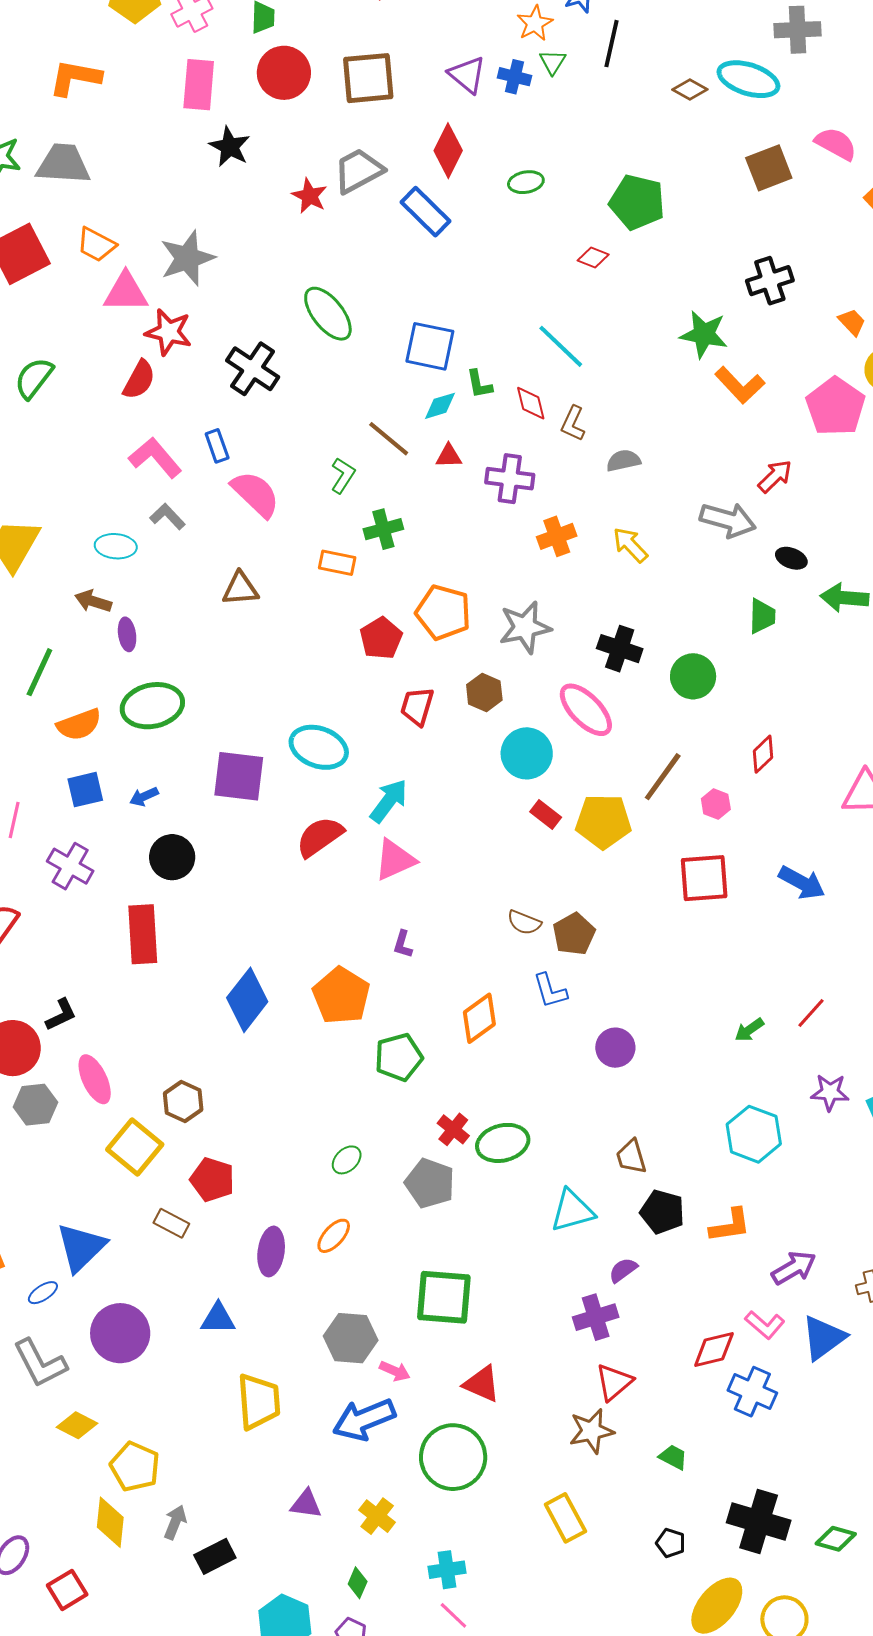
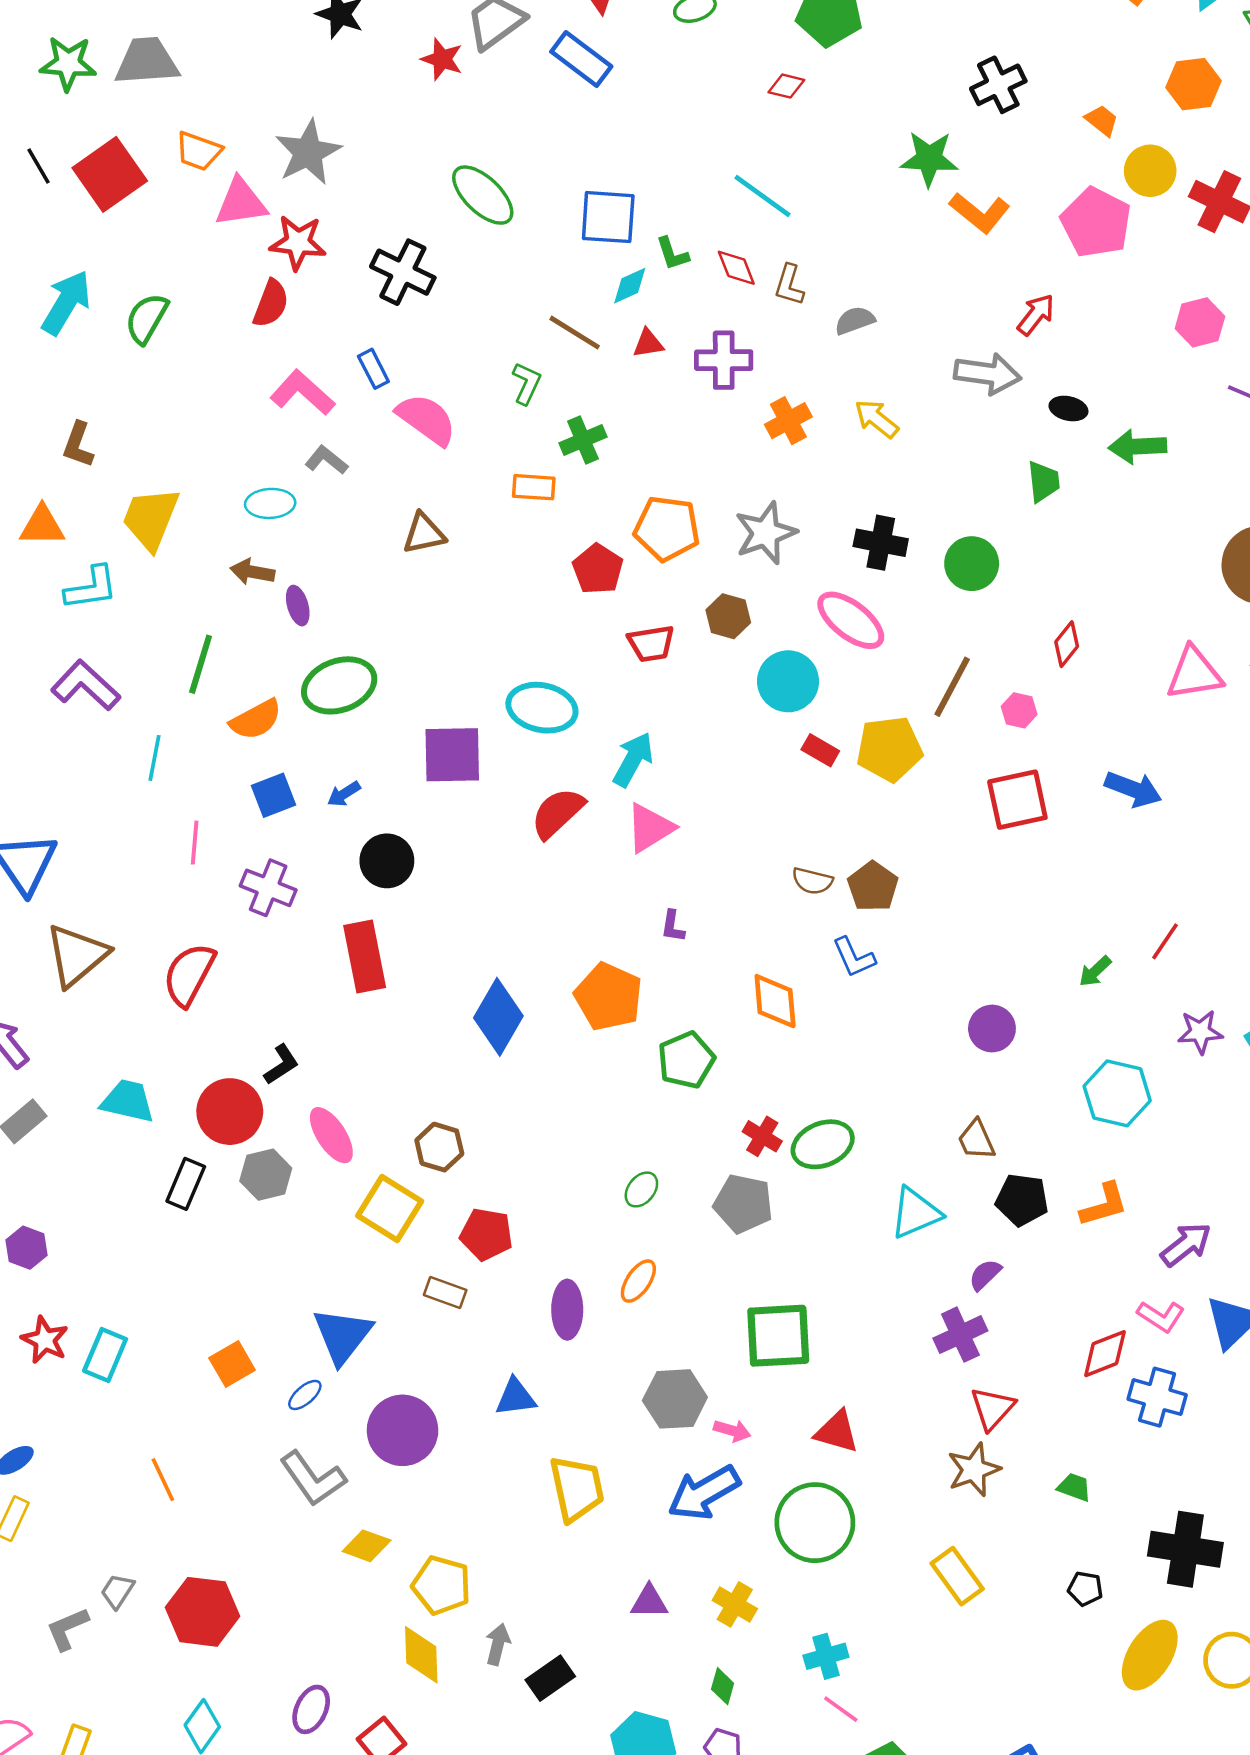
red trapezoid: (417, 706) -> (651, 643), turned -108
orange diamond: (479, 1018) -> (775, 1001), turned -51
purple circle: (615, 1048) -> (992, 1029), moved

